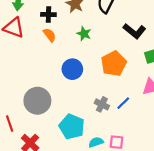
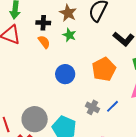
green star: (84, 34) -> (69, 35), moved
gray circle: (37, 101) -> (35, 119), moved

